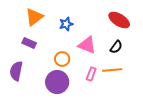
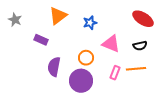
purple rectangle: (29, 43) -> (41, 40), moved
black semicircle: (116, 47) -> (140, 46), turned 40
purple semicircle: (16, 71) -> (54, 67), moved

